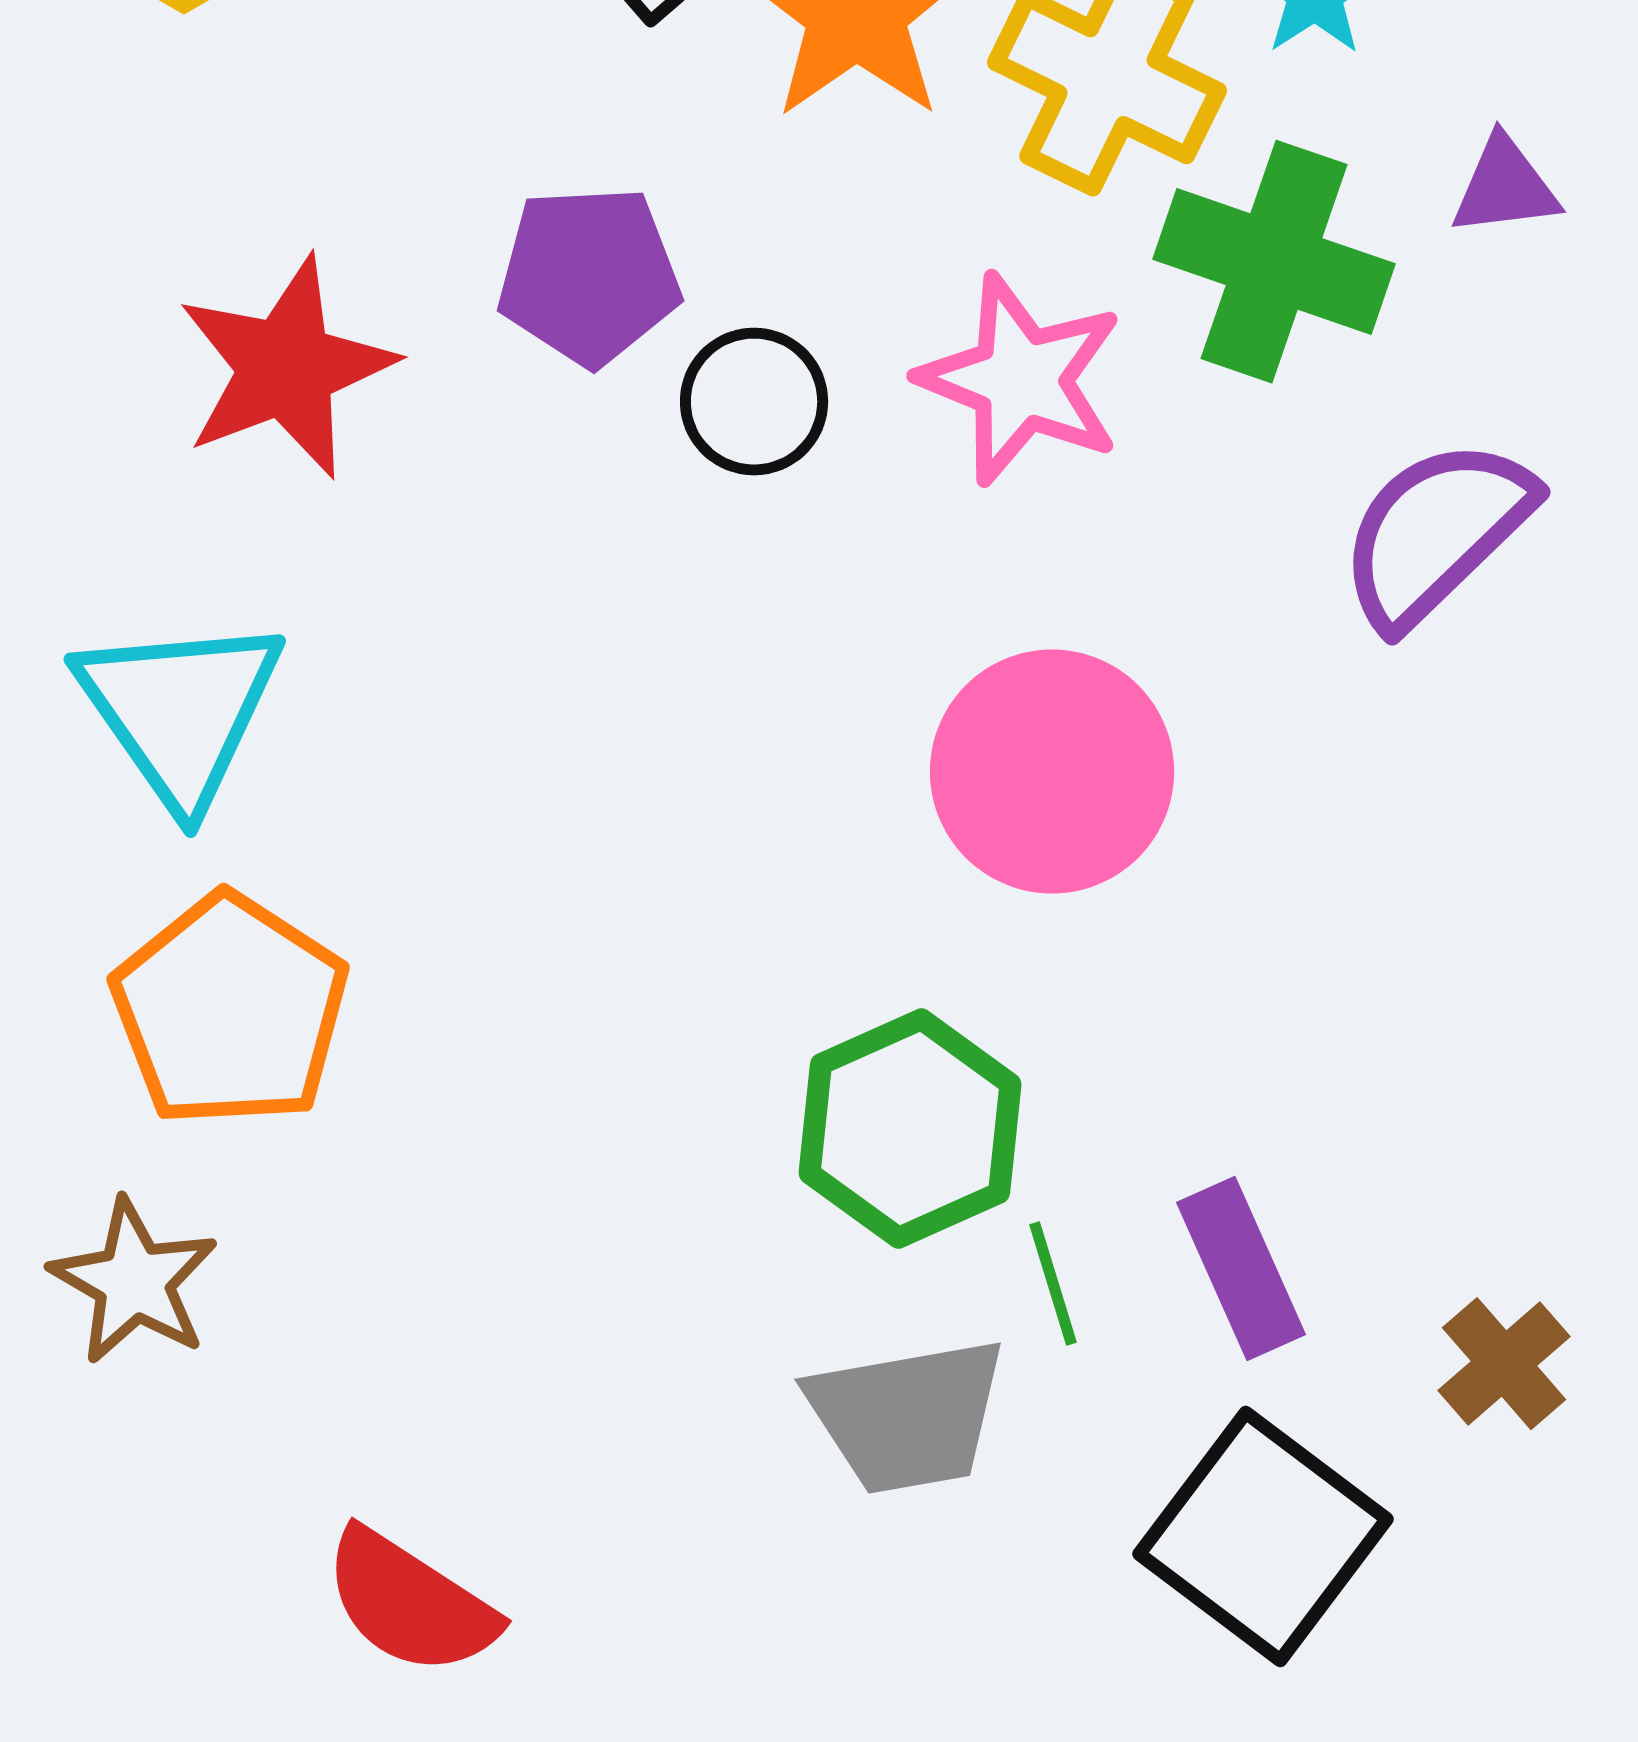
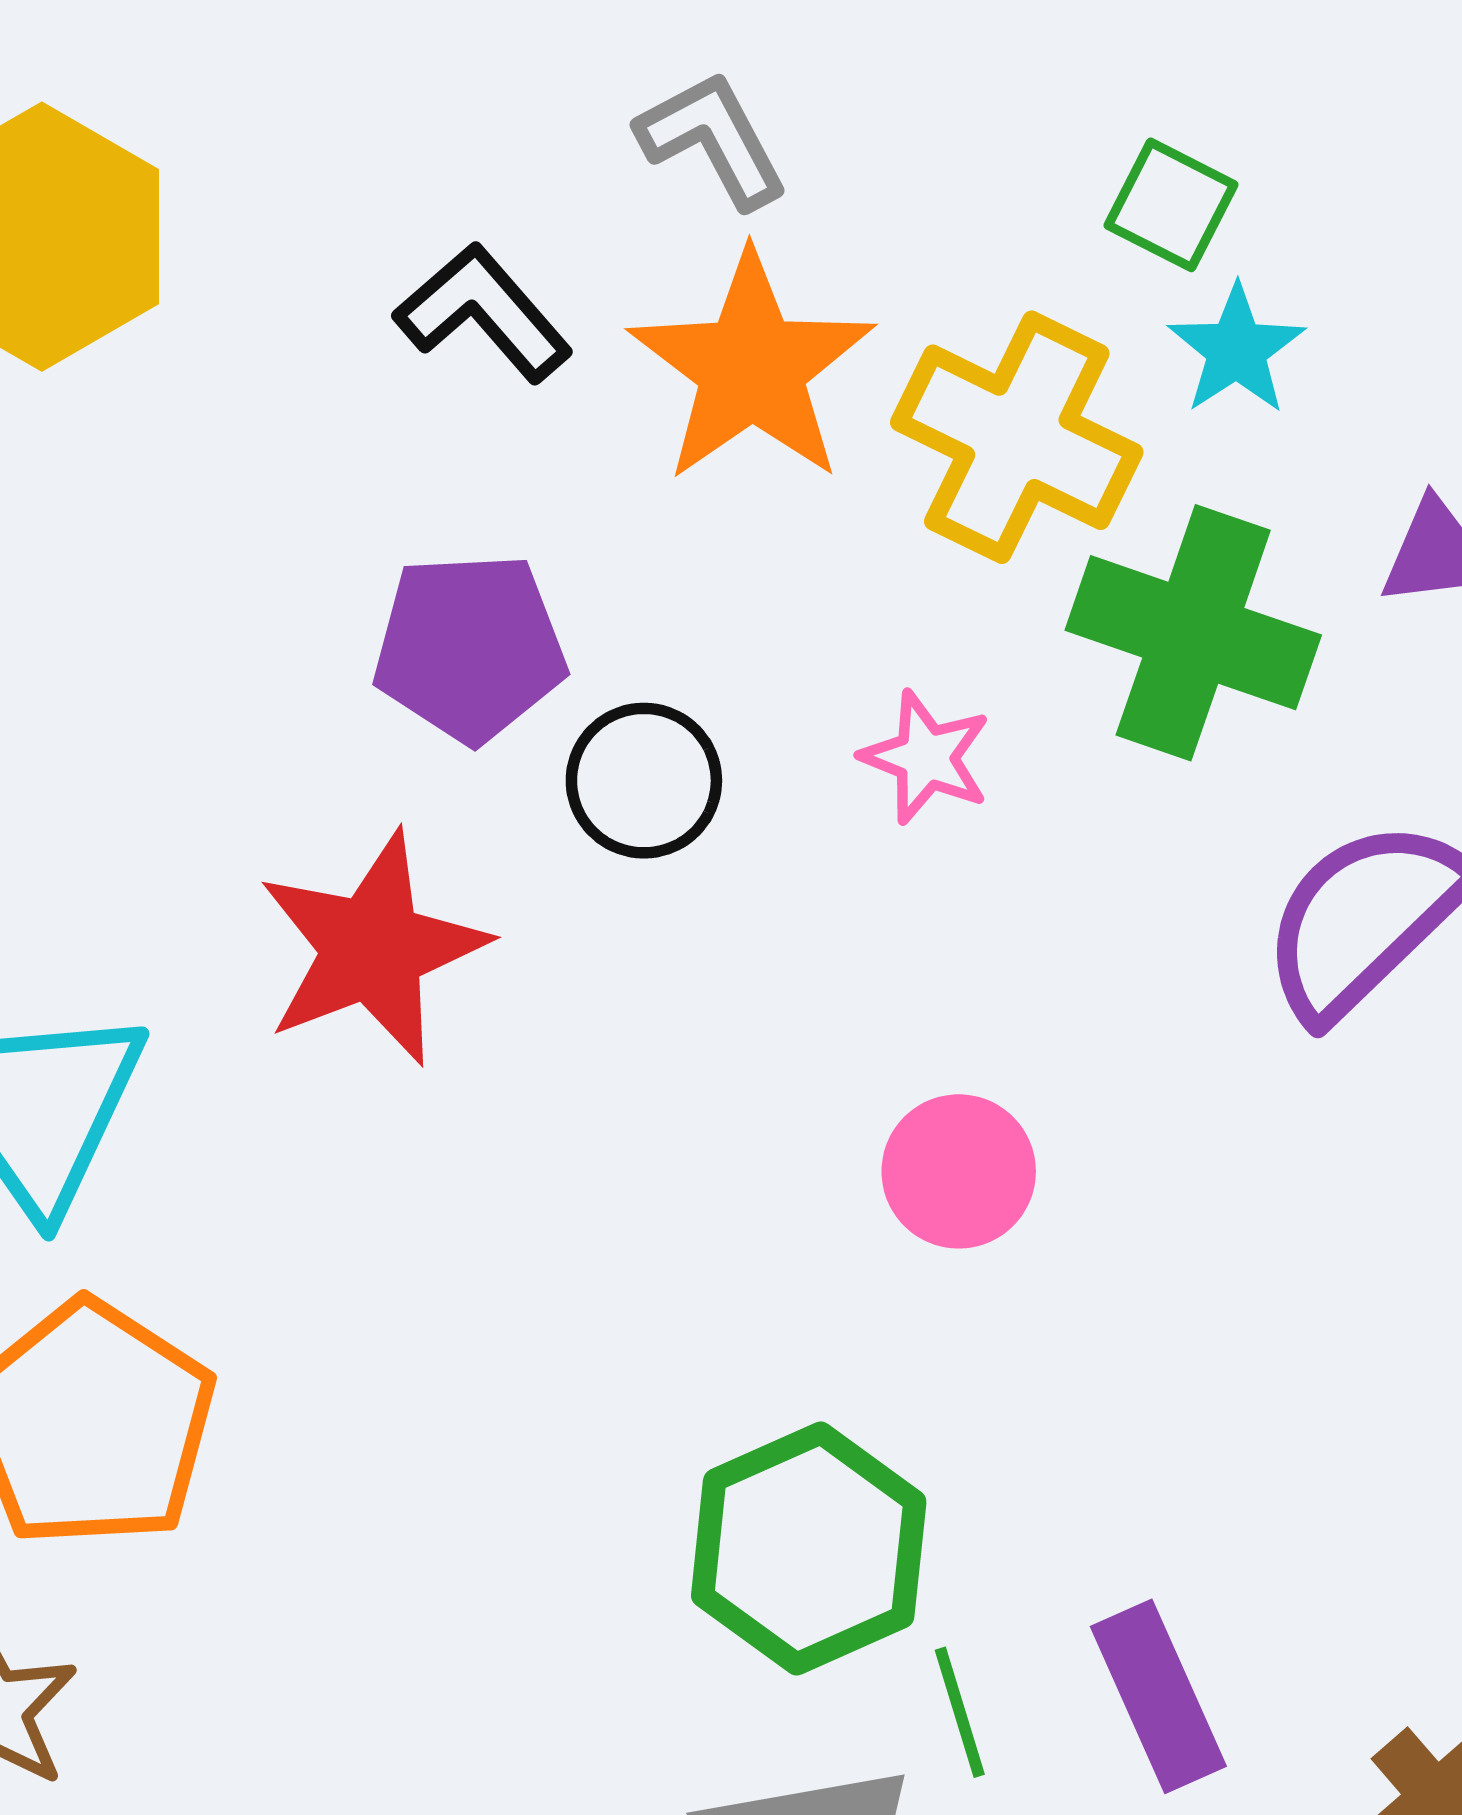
red star: (286, 368) -> (372, 949), moved
pink star: (1021, 380) -> (926, 757), size x0.6
pink circle: (1052, 772) -> (959, 1171), size x0.6

